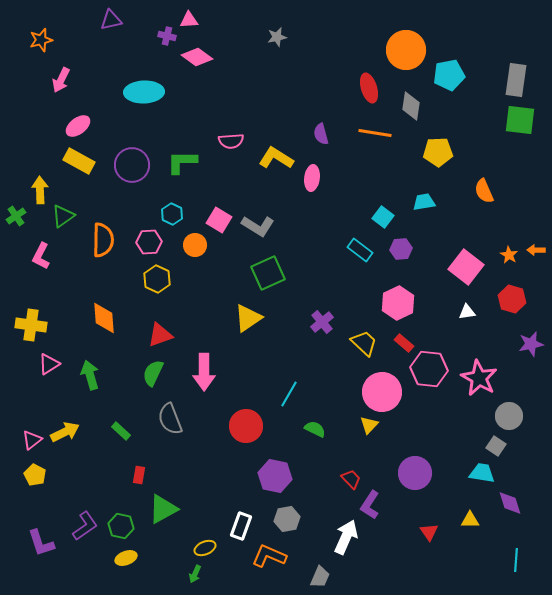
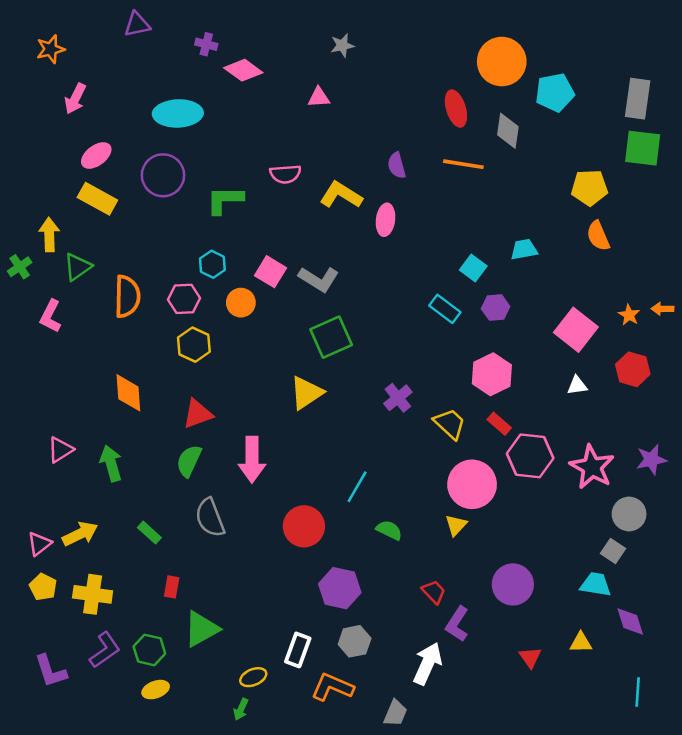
pink triangle: (189, 20) -> (319, 97), moved
yellow pentagon: (438, 152) -> (589, 188), moved
purple circle: (132, 165) -> (163, 175), moved
yellow cross: (31, 325) -> (93, 594), moved
purple star: (531, 344) -> (651, 460), moved

